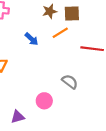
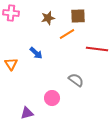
brown star: (50, 11) -> (48, 18), moved
blue arrow: (31, 39) -> (36, 53), moved

